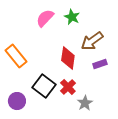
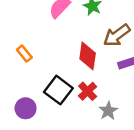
orange rectangle: (16, 56) -> (24, 54), size x0.6

